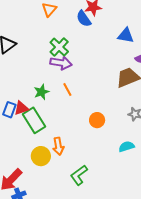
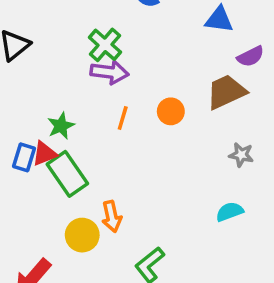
orange line: (67, 90) -> (123, 118), turned 48
green star: (41, 92) -> (61, 126), moved
orange circle: (97, 120) -> (171, 111), moved

